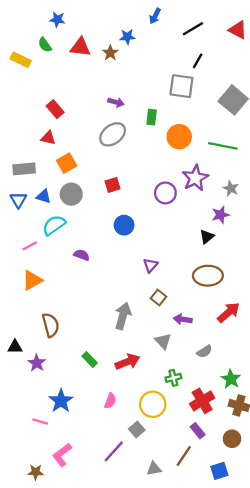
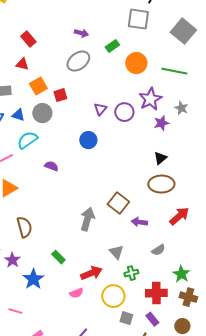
green rectangle: (152, 117) -> (112, 46), turned 48
red square: (113, 185) -> (60, 95), moved
purple star: (221, 215) -> (161, 123), moved
black triangle: (207, 237) -> (160, 158), moved
purple triangle: (150, 265) -> (100, 109), moved
brown square: (159, 297) -> (118, 203), size x1.5
gray triangle: (163, 341) -> (116, 252), moved
red arrow: (127, 362) -> (91, 273), moved
blue star: (61, 401) -> (33, 279), moved
pink semicircle: (110, 401) -> (76, 293), turned 48
red cross: (202, 401) -> (156, 293), turned 30
gray square: (137, 430) -> (126, 318), moved, turned -32

